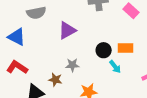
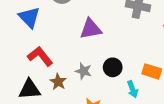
black circle: (104, 50) -> (113, 67), moved
red L-shape: (17, 67) -> (40, 56), moved

